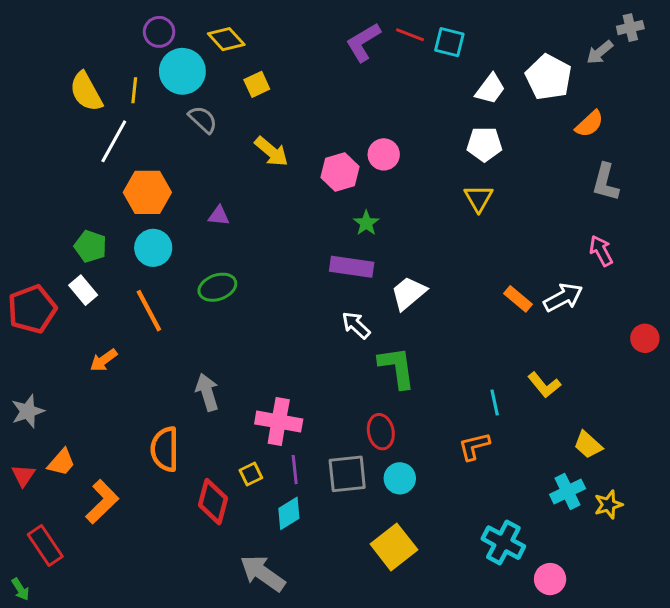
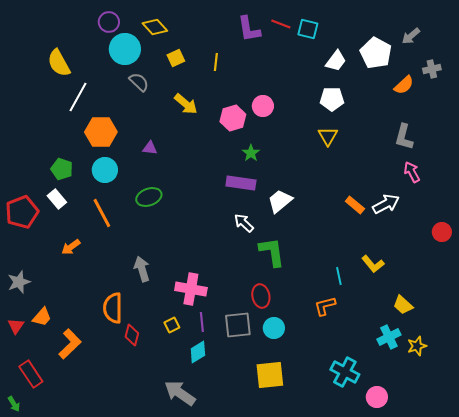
gray cross: (630, 28) -> (432, 69), moved
purple L-shape: (363, 42) -> (249, 29), turned -68
yellow line: (134, 90) -> (216, 62), moved
gray L-shape: (605, 182) -> (404, 137), moved
red diamond: (213, 502) -> (132, 335), moved, size x0.7
yellow square: (394, 547) -> (270, 375), turned 32

